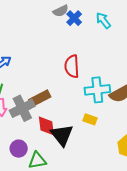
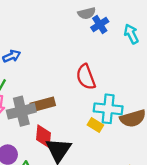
red semicircle: (72, 66) -> (86, 77), turned -30
yellow rectangle: (90, 119) -> (95, 125), moved

